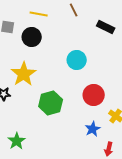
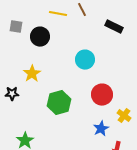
yellow line: (39, 14) -> (58, 14), moved
yellow star: (24, 74) -> (32, 74), size x0.7

